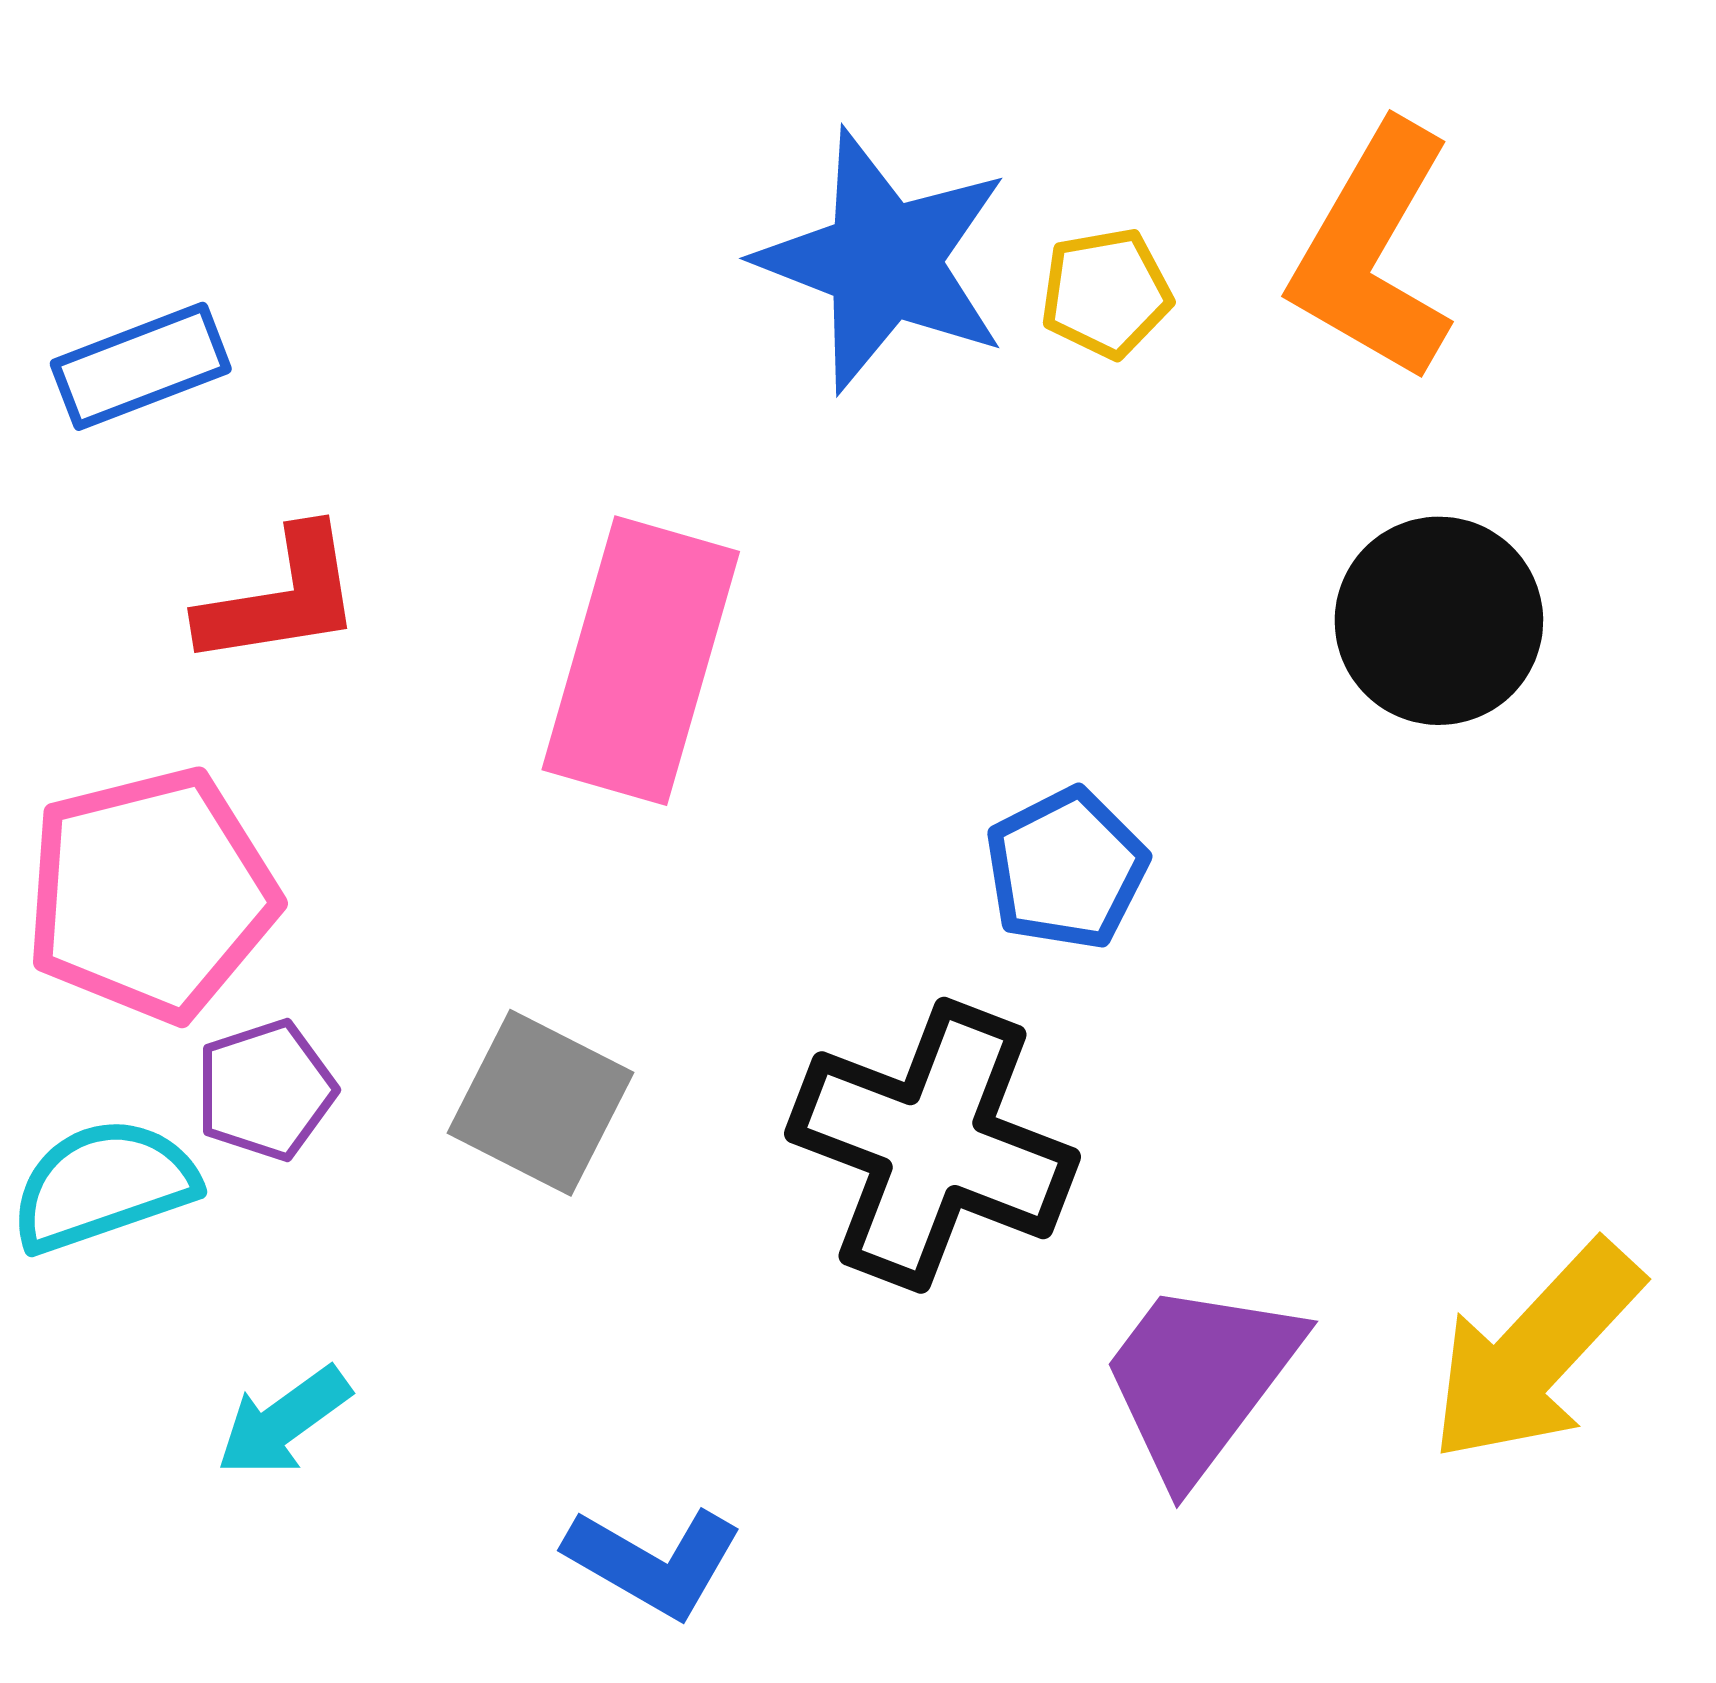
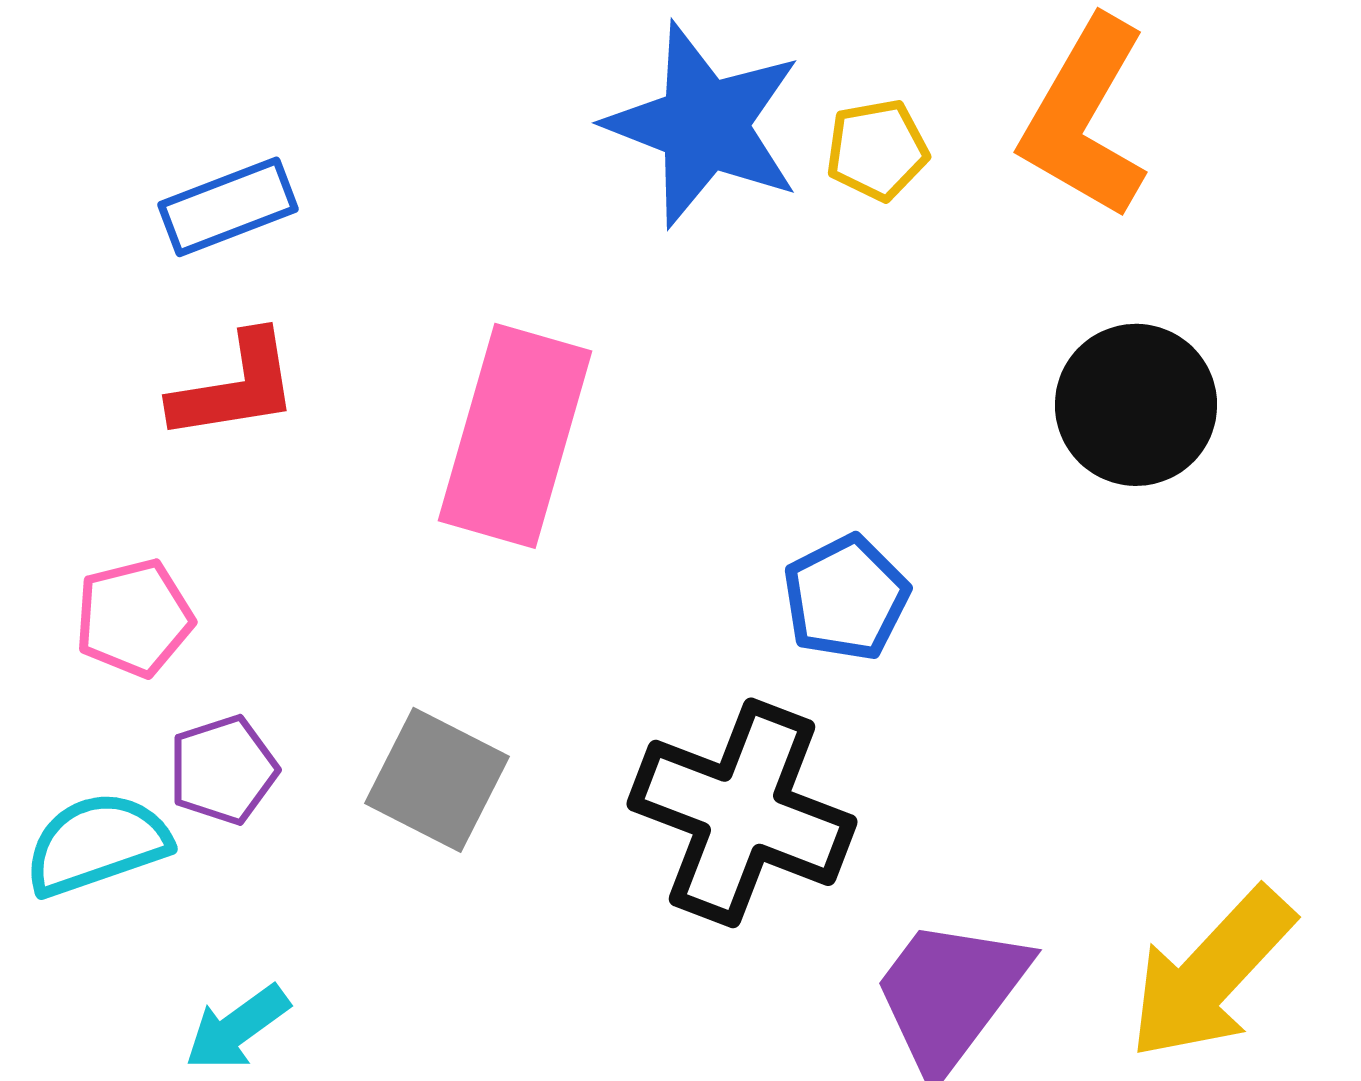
blue rectangle: (141, 366) -> (228, 207), moved
pink pentagon: (151, 895) -> (134, 618), size x0.6

